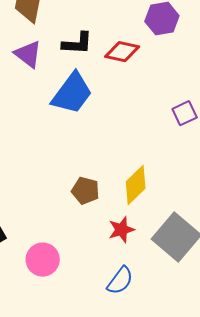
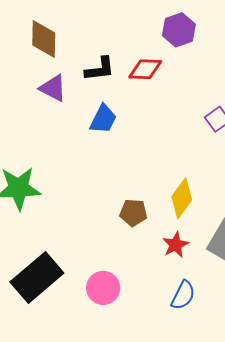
blue trapezoid: (72, 93) -> (103, 119), size x0.7

